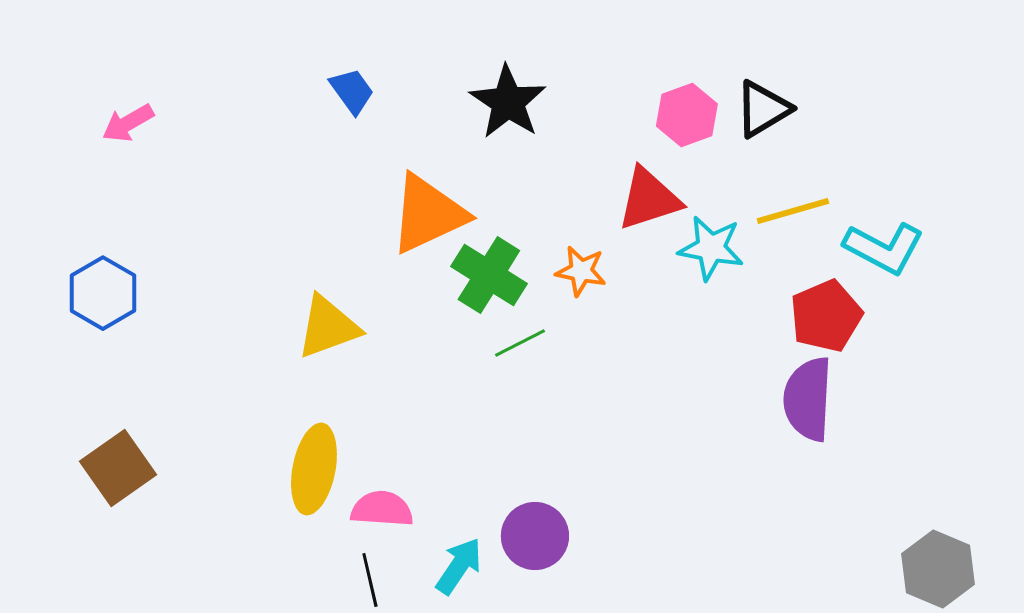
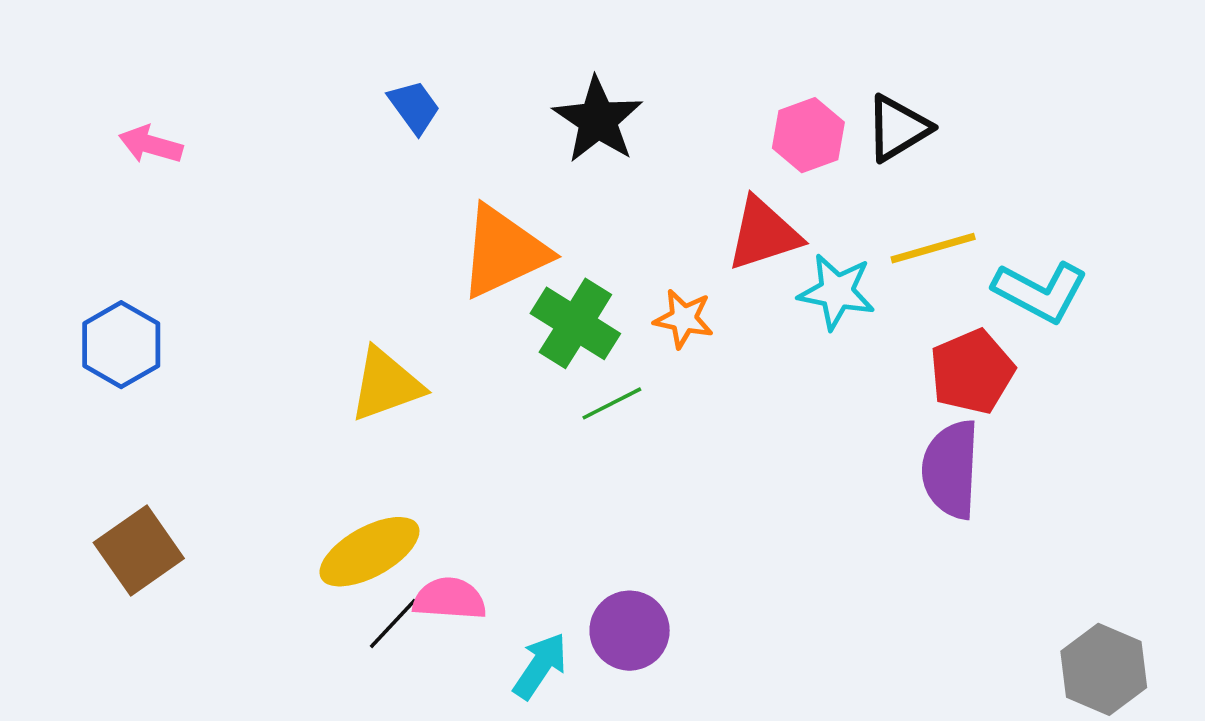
pink arrow: (128, 123) -> (151, 145), turned 46
yellow ellipse: (314, 469) -> (369, 552), turned 50
black line: (370, 580) -> (393, 623), moved, turned 56

